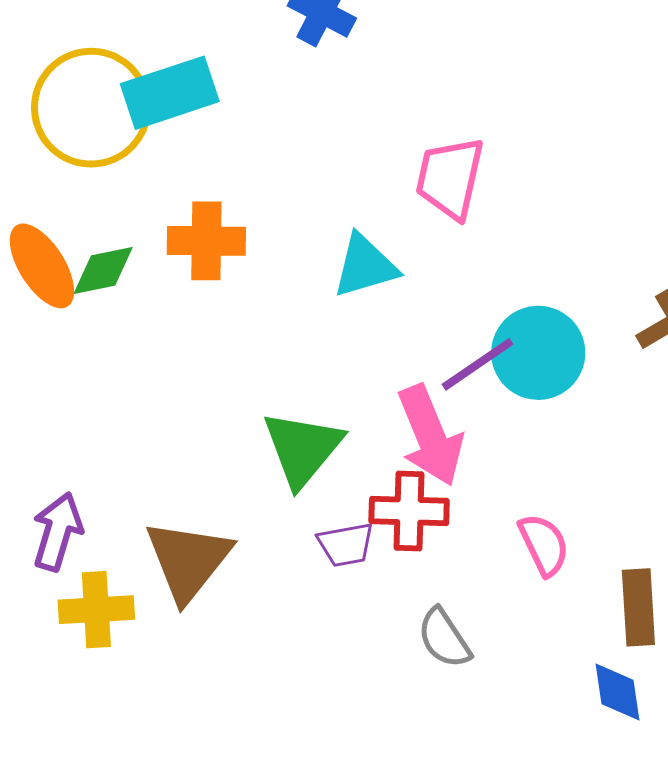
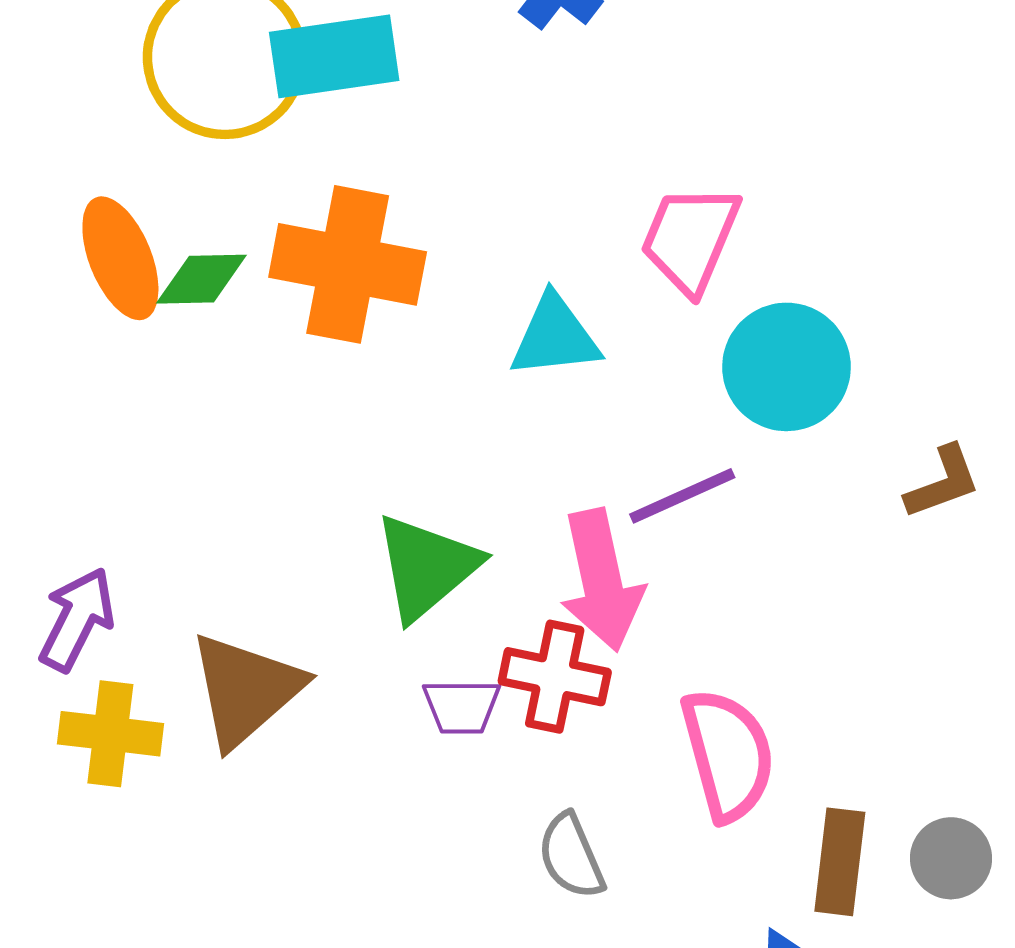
orange cross: (206, 241) -> (348, 264), size x1.4
cyan circle: (538, 353) -> (787, 367), moved
pink semicircle: (544, 545) -> (728, 755), size x1.5

